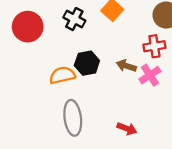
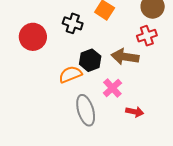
brown arrow: (126, 66) -> (125, 57), size x1.5
pink cross: (150, 75) -> (112, 88), moved

